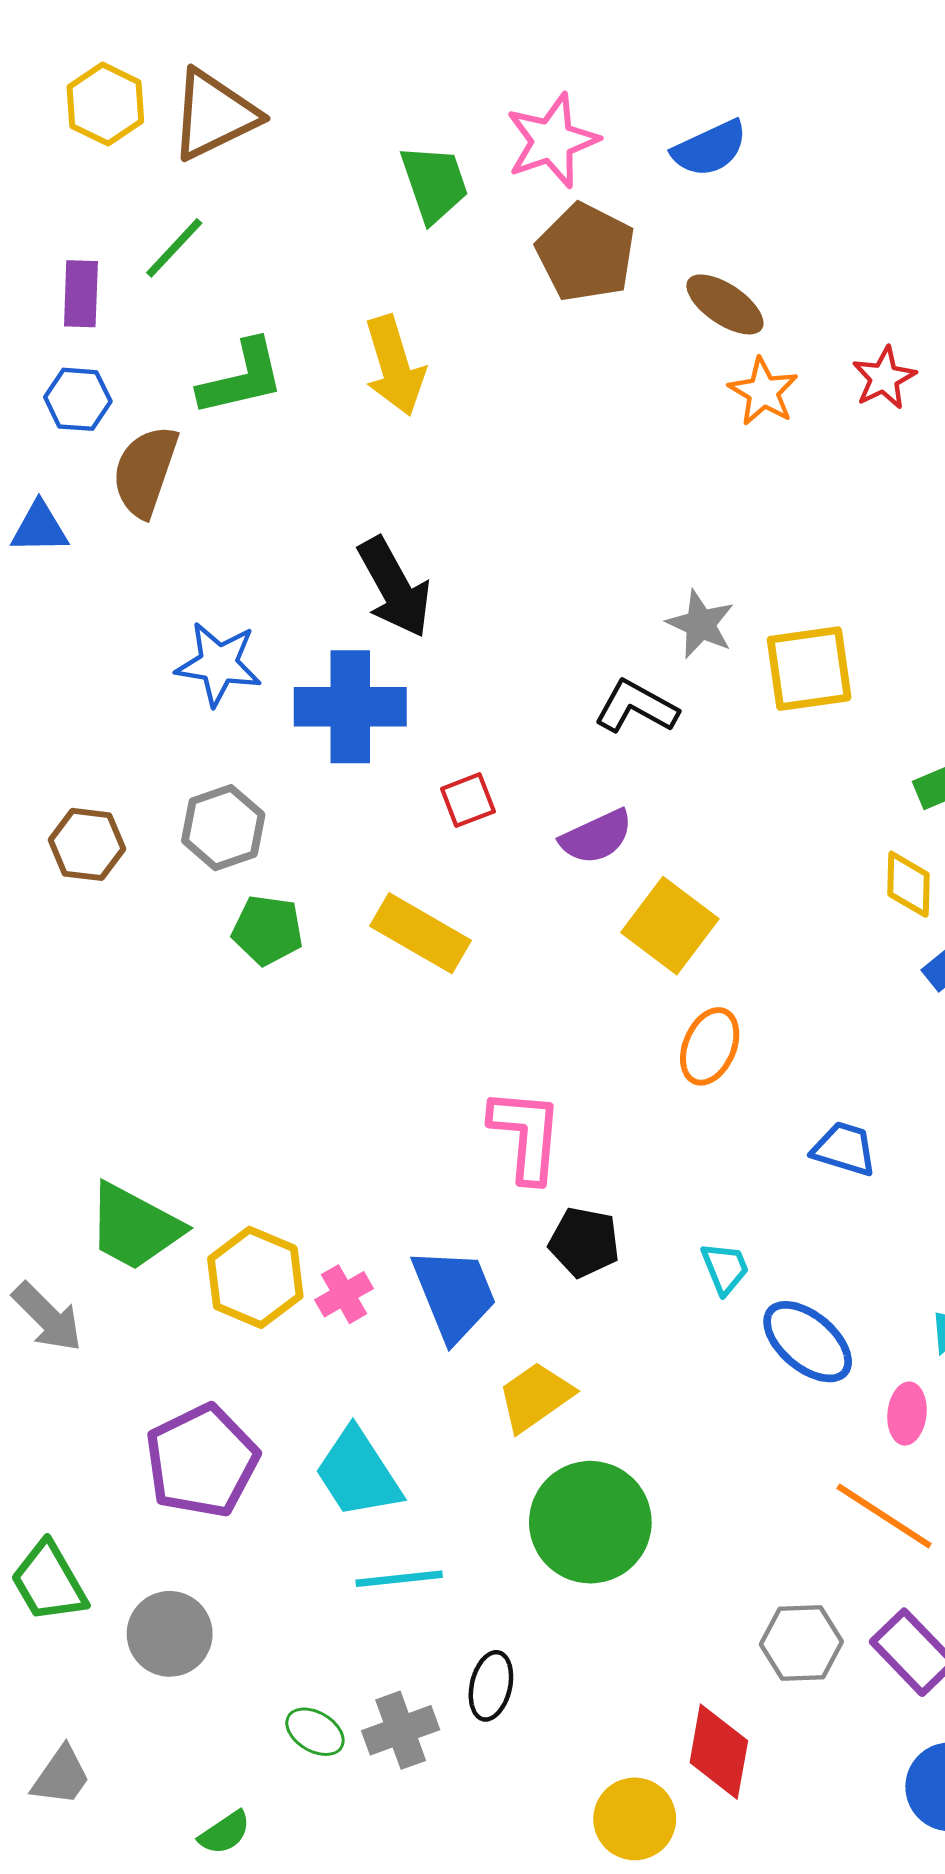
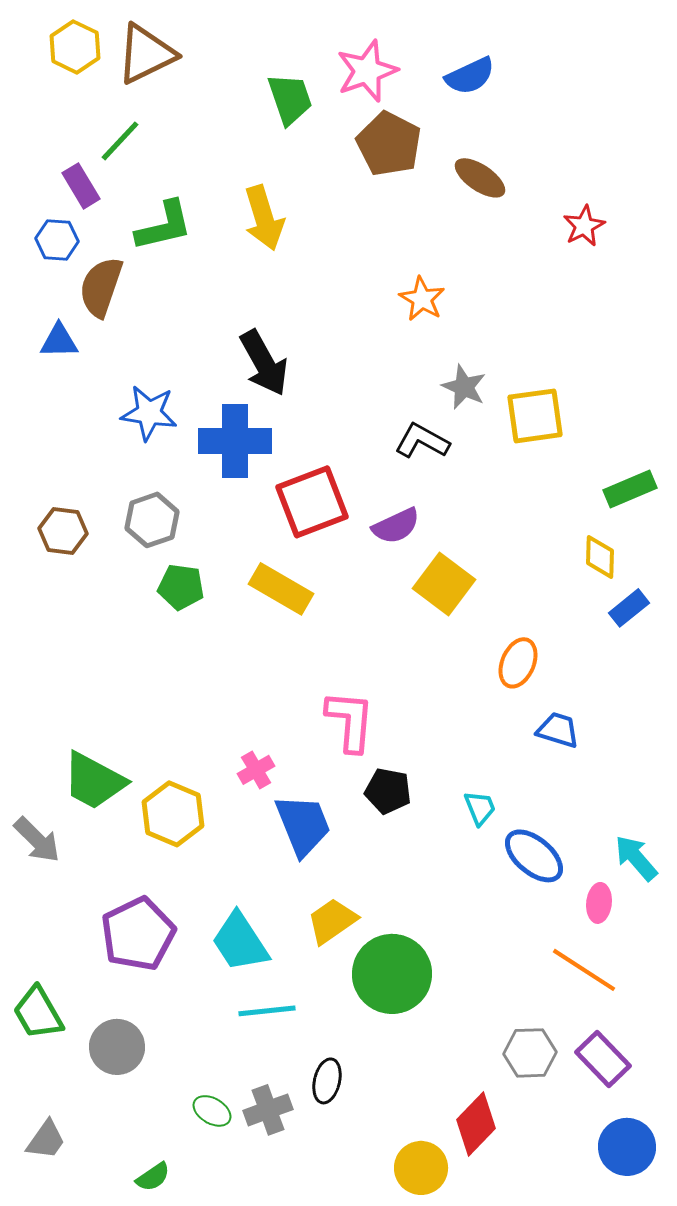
purple rectangle: (81, 294) -> (81, 186), moved, turned -33
orange star: (763, 392) -> (422, 299), moved
blue triangle: (40, 528) -> (59, 341), moved
red square: (468, 800) -> (312, 502), size x2.0
orange ellipse: (710, 1046) -> (518, 663), moved
pink cross: (344, 1294) -> (256, 770), moved
yellow trapezoid: (535, 1397) -> (332, 921), moved
red diamond: (719, 1752) -> (476, 1124), turned 34

